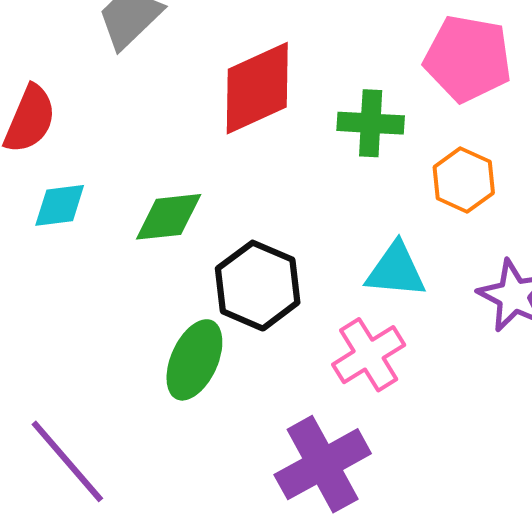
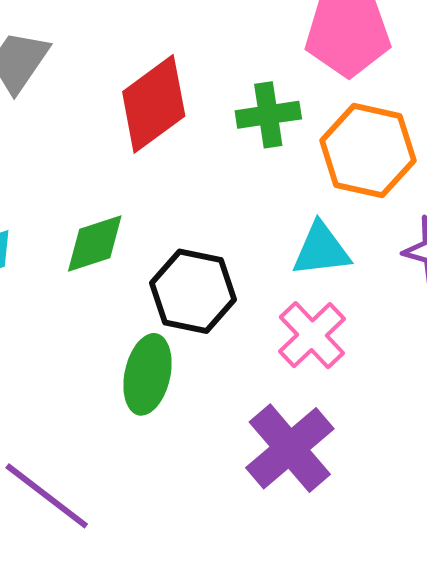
orange hexagon: (464, 180) -> (368, 151), size x1.5

